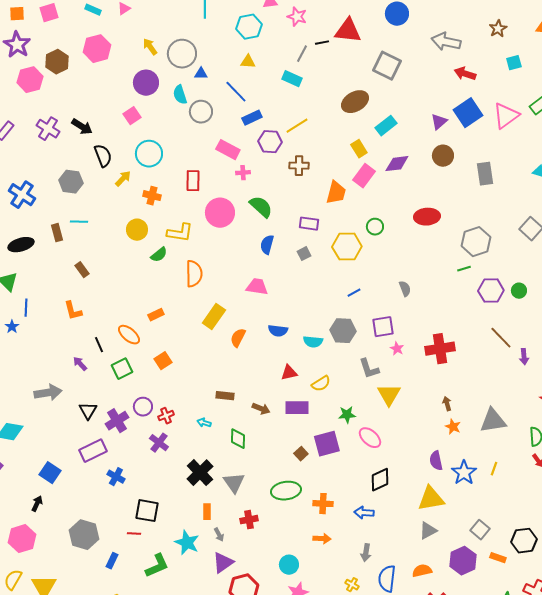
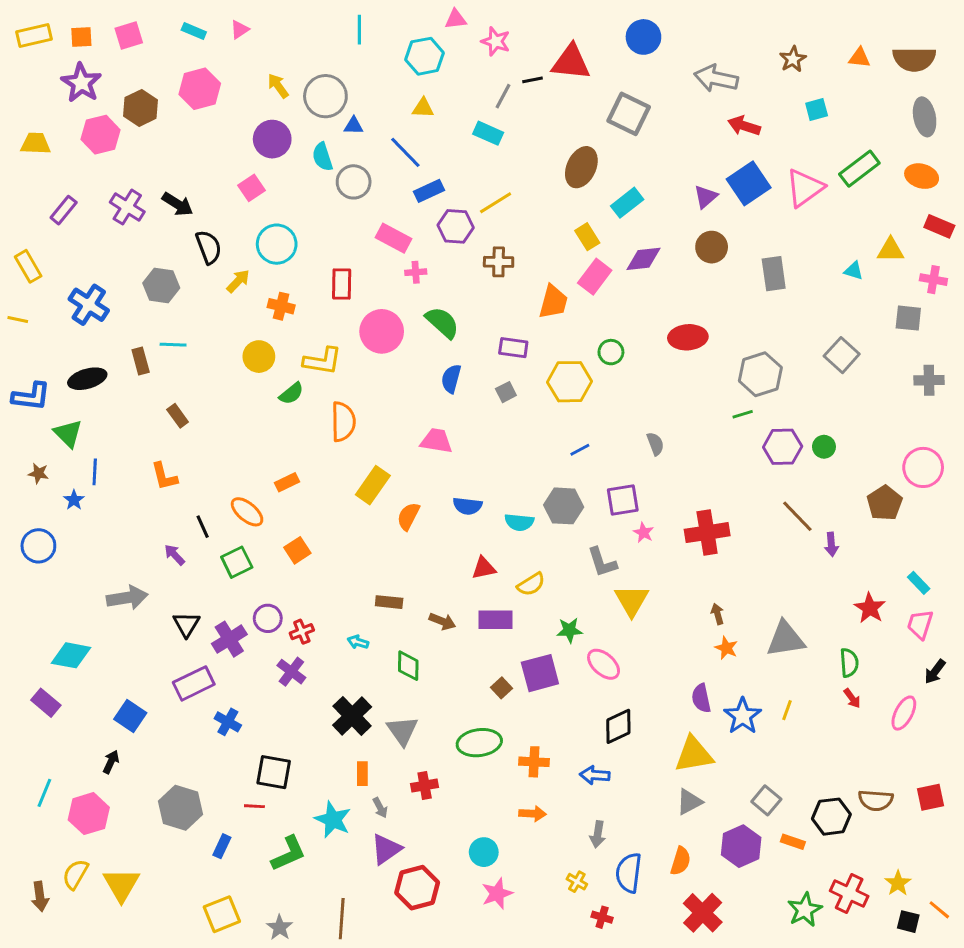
brown ellipse: (355, 102) -> (581, 167), turned -36
orange semicircle: (422, 571) -> (680, 861), turned 120

